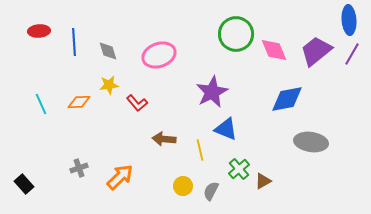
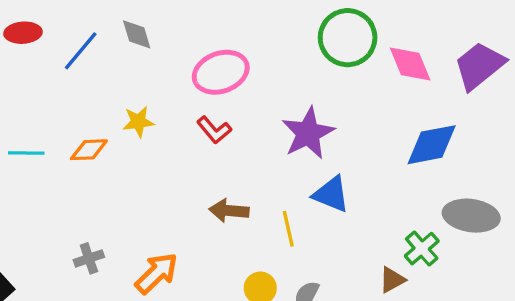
blue line: (74, 42) -> (81, 51), turned 44
gray diamond: (108, 51) -> (137, 34), moved
red L-shape: (137, 103) -> (214, 130), moved
cyan line: (41, 104) -> (26, 153), turned -65
green cross: (239, 169) -> (422, 249), moved

